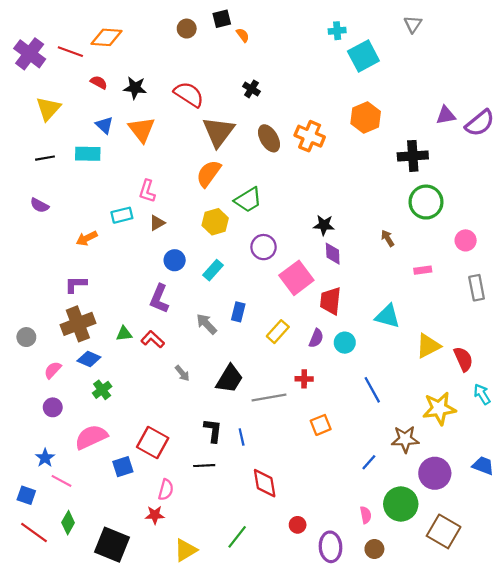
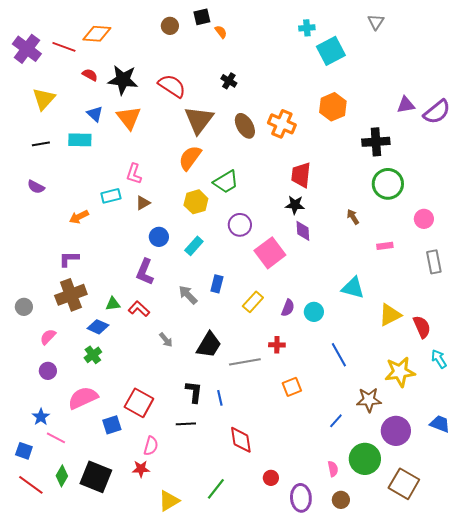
black star: (135, 88) -> (123, 80), size x1.4
red trapezoid: (330, 301) -> (301, 175), moved
blue diamond: (89, 359) -> (98, 327), moved
black square: (112, 545) -> (96, 477), moved

